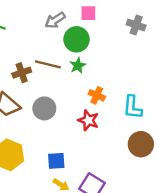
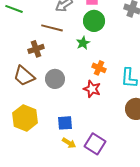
green circle: (77, 39) -> (94, 21), moved
brown line: (48, 64) -> (52, 28), moved

